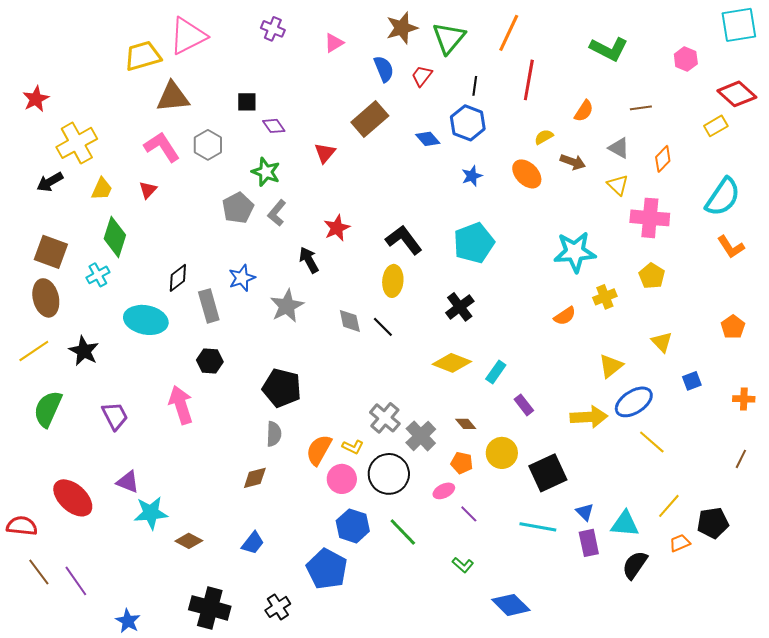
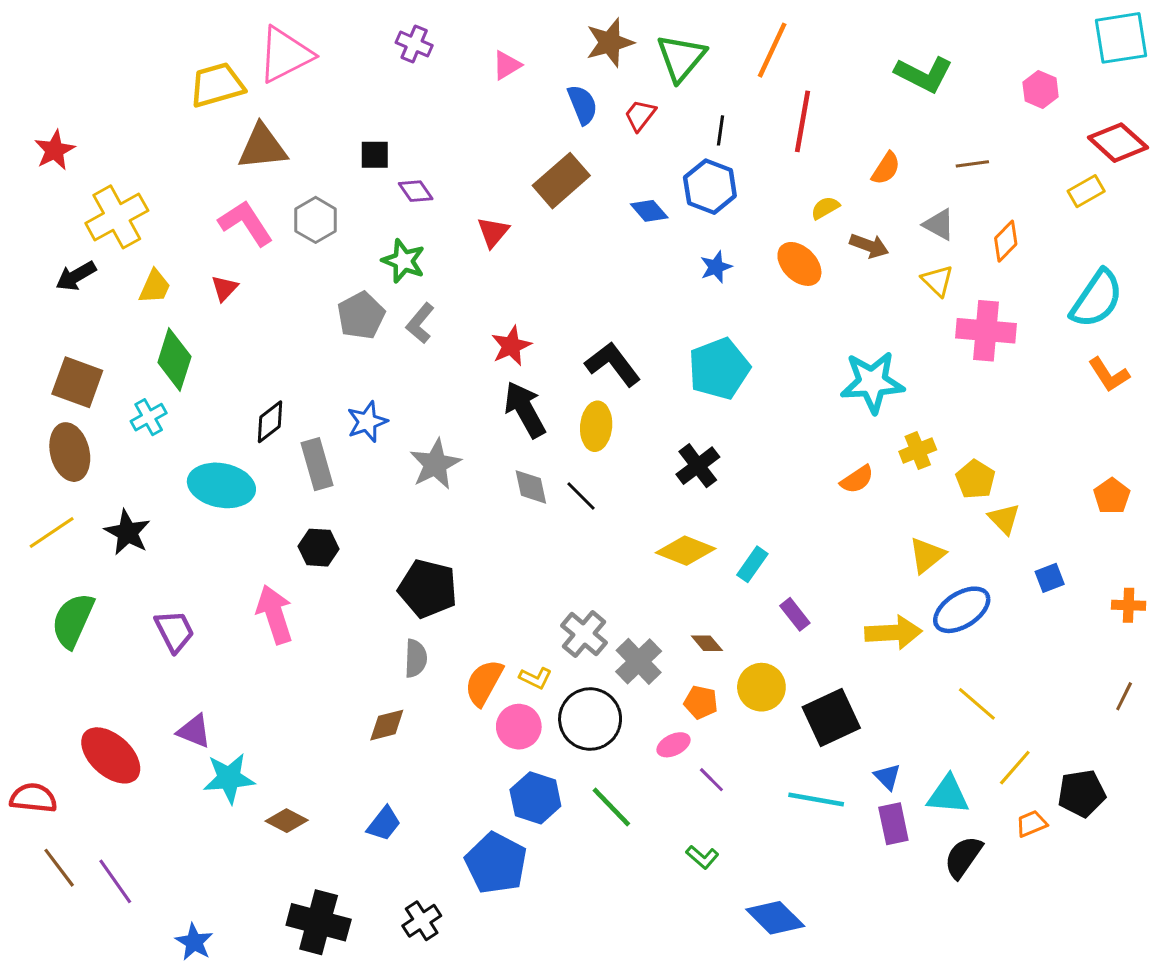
black arrow: (309, 260) -> (525, 410), moved, size x1.4
yellow pentagon: (652, 276) -> (975, 479), moved
yellow line: (652, 442) -> (977, 704), moved

